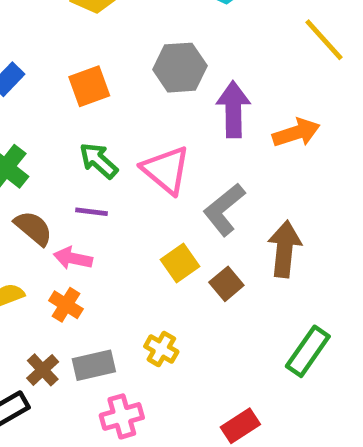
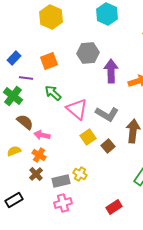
pink triangle: (166, 170) -> (77, 109), moved
gray L-shape: (224, 209) -> (107, 114), turned -110
purple line: (92, 212) -> (26, 78), moved
gray rectangle: (94, 365) -> (61, 181), moved
brown cross: (43, 370) -> (36, 174), moved

